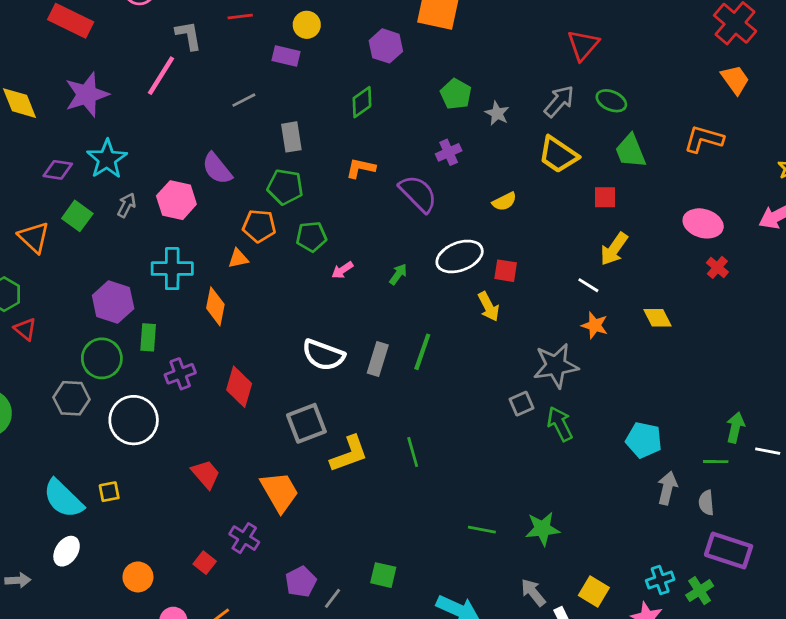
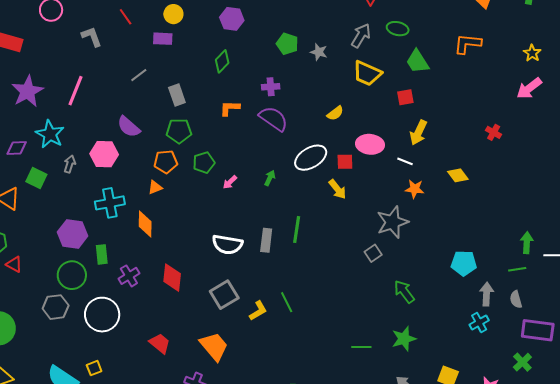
red line: (240, 17) -> (126, 17), turned 72
pink line: (161, 76) -> (76, 91), moved
purple cross: (449, 152) -> (271, 87), moved, turned 30
pink ellipse: (703, 223) -> (370, 144), moved
green arrow: (560, 424) -> (404, 292), moved
green line: (413, 452) -> (287, 302), moved
yellow L-shape: (349, 454) -> (258, 311), size x0.7
cyan cross: (660, 580) -> (479, 322), moved

